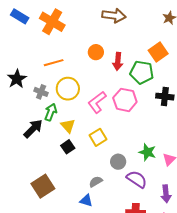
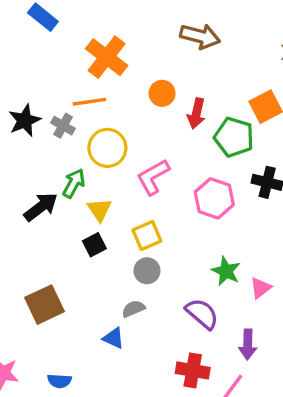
orange cross: (52, 22) -> (107, 57), moved
gray cross: (41, 92) -> (63, 126), moved
pink hexagon: (125, 100) -> (214, 198), moved
gray circle: (118, 162) -> (147, 271), moved

